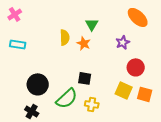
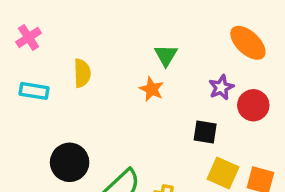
yellow semicircle: (65, 37) -> (82, 73), moved
red circle: (136, 67) -> (253, 105), moved
black square: (85, 78) -> (205, 132), moved

